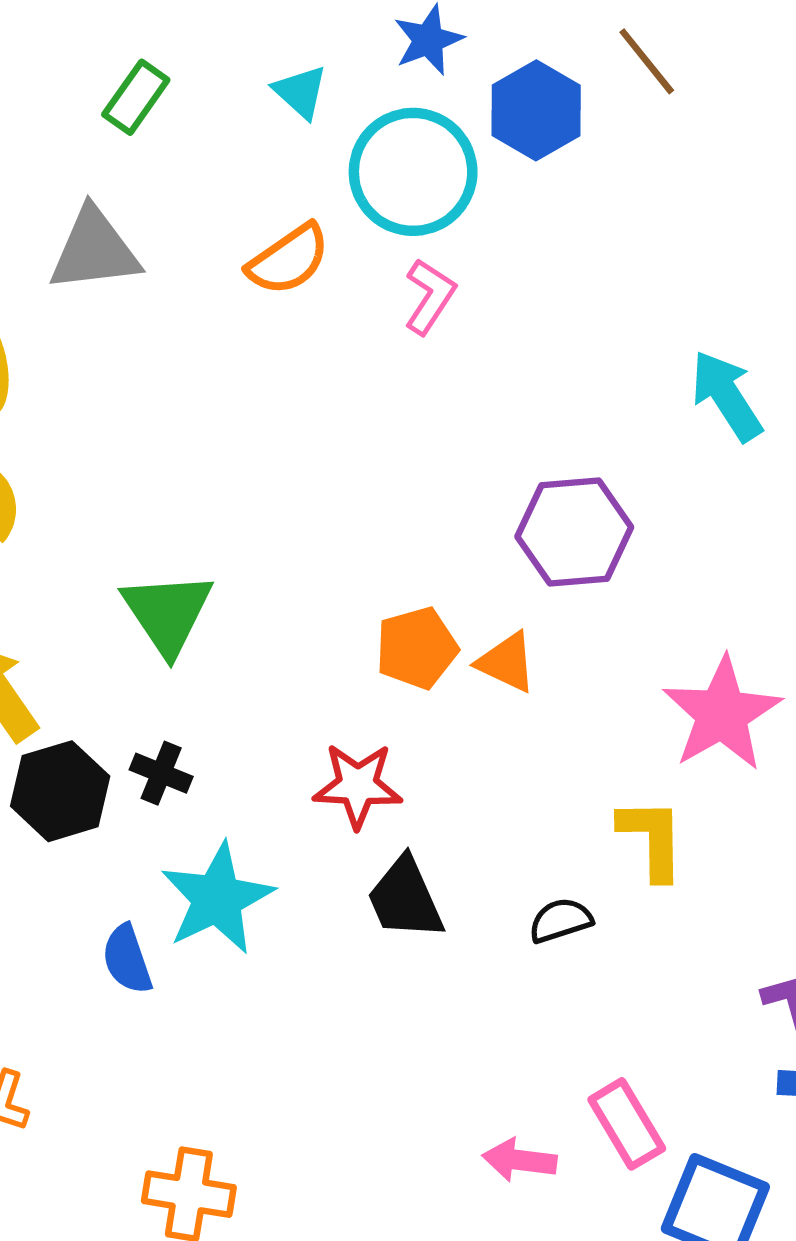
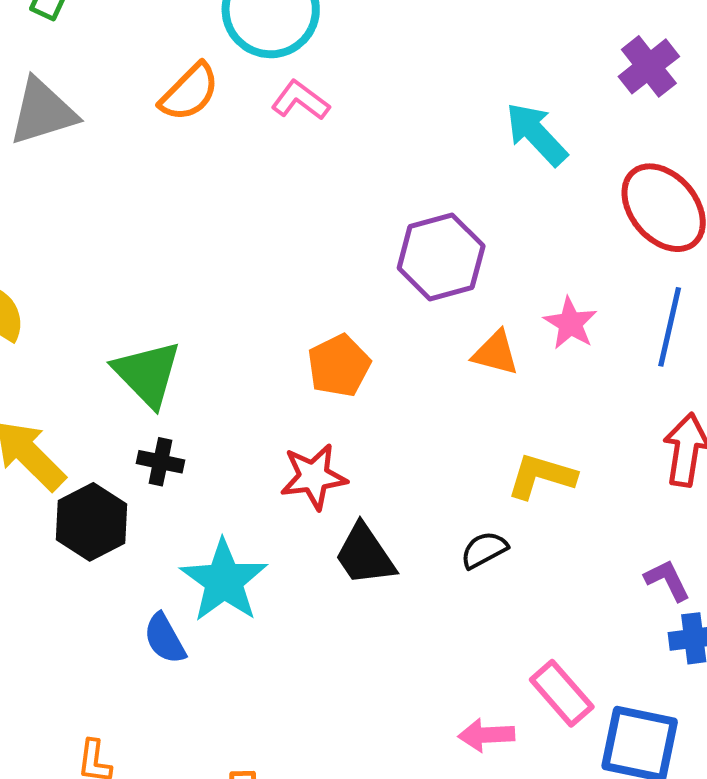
pink L-shape: (430, 296) -> (300, 100), turned -76
orange triangle: (507, 662) -> (496, 353), moved
pink star: (722, 714) -> (570, 323), moved, size x0.6
black cross: (161, 773) -> (161, 462), moved
yellow L-shape: (652, 839) -> (541, 476), turned -62

